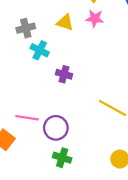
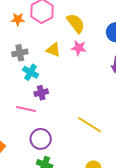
purple cross: (64, 74) -> (41, 93), moved, turned -32
pink line: (27, 118) -> (26, 109), moved

